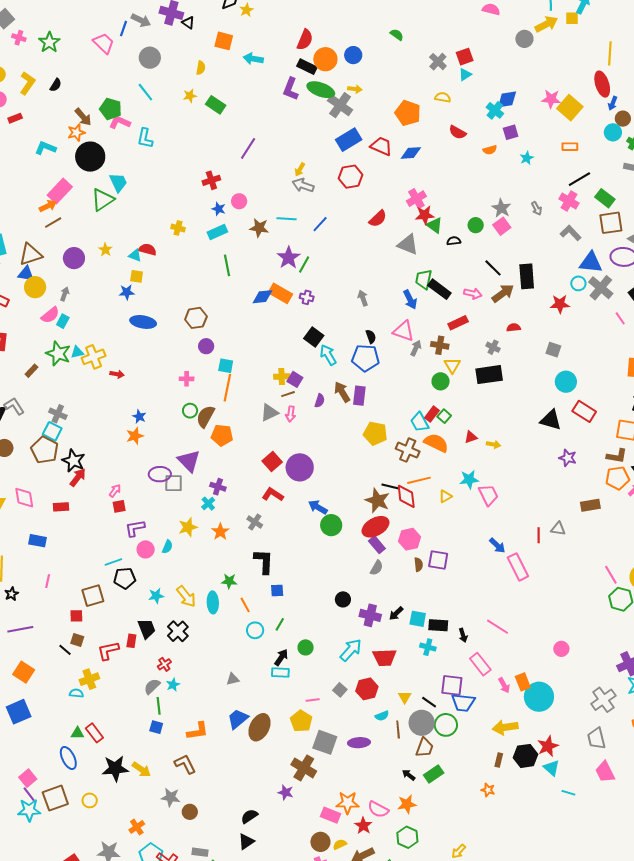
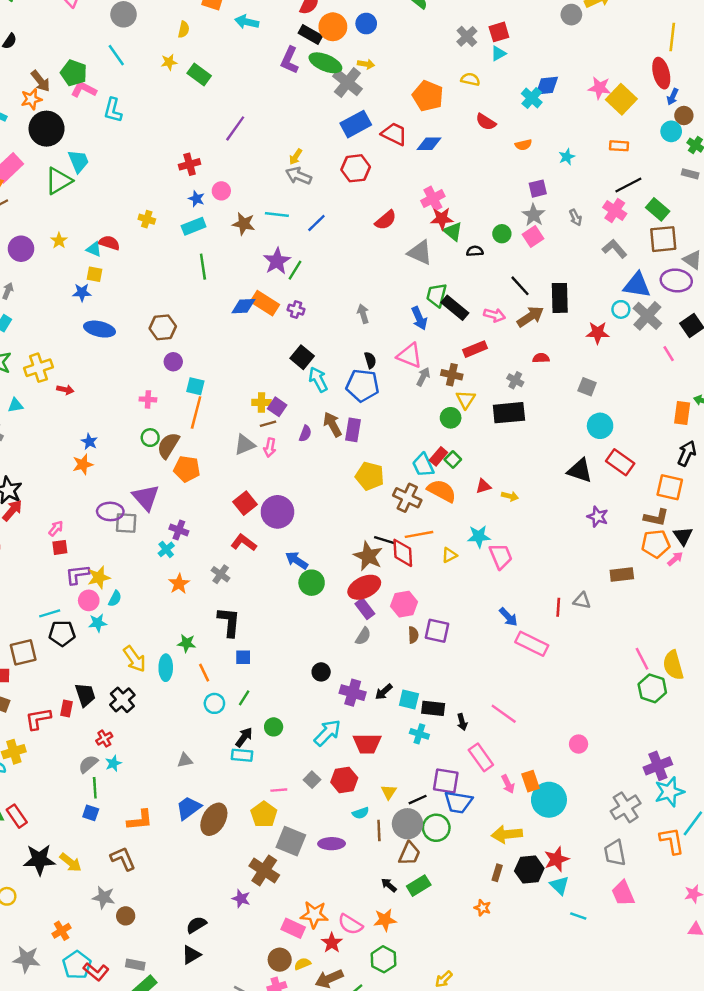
purple square: (511, 132) -> (538, 189), moved
cyan triangle: (77, 352) -> (16, 405), moved
yellow star: (188, 527) -> (99, 577), moved
pink rectangle: (518, 567) -> (532, 644), turned -40
cyan star: (156, 596) -> (98, 623), moved
black line: (429, 702) -> (418, 800), turned -63

